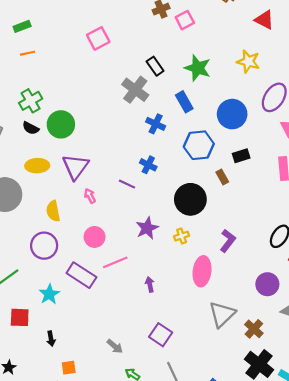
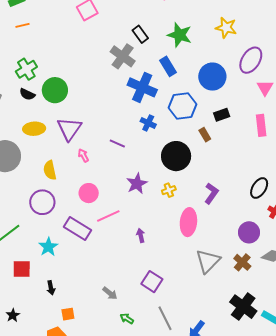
blue cross: (156, 124) -> (142, 87), size x1.6
blue cross: (148, 165) -> (148, 123), moved
brown cross: (254, 329) -> (242, 262), moved

